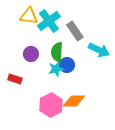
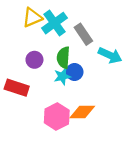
yellow triangle: (29, 16) -> (32, 18), turned -30
red rectangle: (15, 79) -> (17, 88), size x1.5

